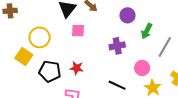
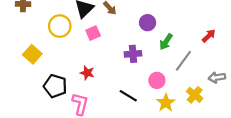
pink square: (78, 31) -> (93, 33), turned -32
yellow circle: (40, 37) -> (60, 26), moved
black pentagon: (50, 71) -> (55, 86), moved

